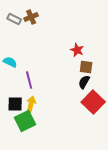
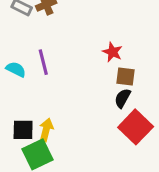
purple line: (29, 80) -> (43, 62), moved

